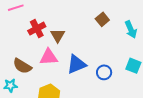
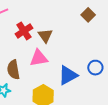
blue triangle: (76, 64) -> (68, 75), moved
brown semicircle: (22, 66) -> (13, 70), turned 54

